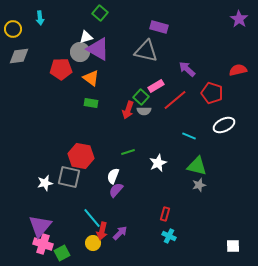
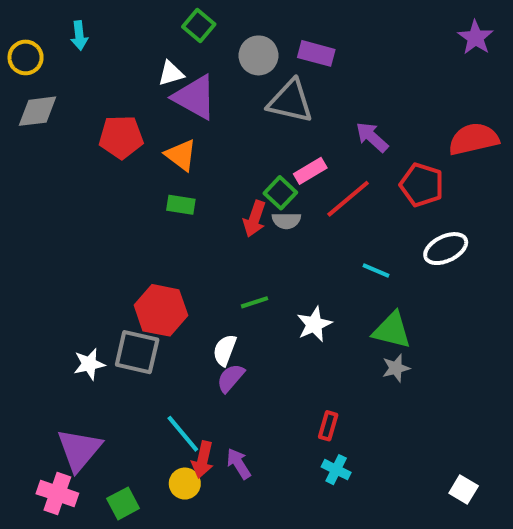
gray circle: (80, 52) -> (258, 55), moved
red semicircle: (238, 70) -> (474, 139), size x1.4
purple arrow: (120, 233) -> (239, 464), turned -77
pink cross: (43, 244) -> (57, 493), moved
white square: (233, 246) -> (464, 489), turned 32

